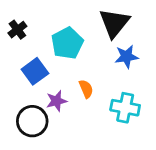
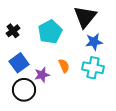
black cross: (17, 30) -> (13, 31), moved
blue square: (35, 71) -> (19, 63), moved
cyan cross: (125, 108) -> (93, 68), moved

